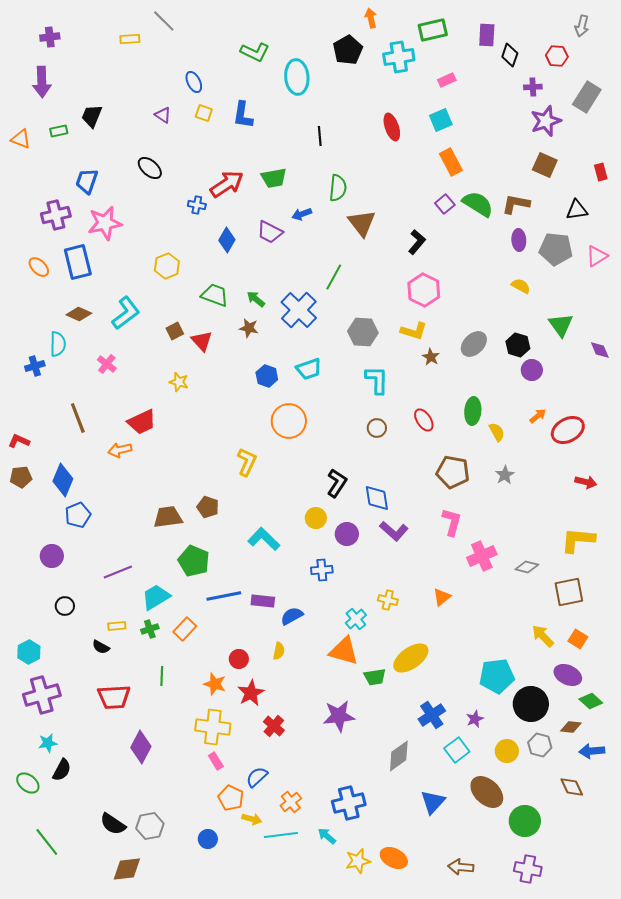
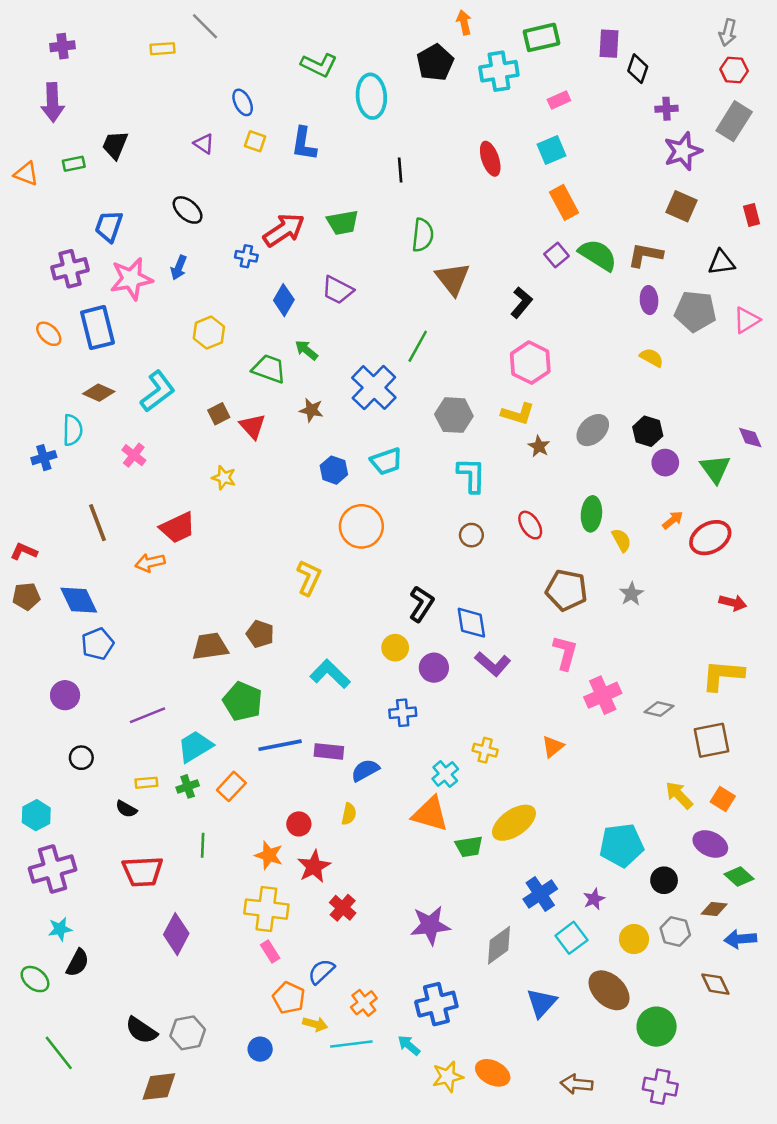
red hexagon: (557, 56) -> (734, 70), moved
blue arrow: (302, 214) -> (179, 268), moved, turned -48
green arrow: (256, 299) -> (306, 350), moved
green triangle: (561, 325) -> (715, 469), moved
blue diamond: (63, 480) -> (79, 600), turned -48
black circle: (531, 704) -> (664, 880), size x0.6
purple star: (339, 716) -> (430, 925), moved

